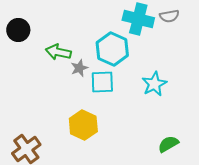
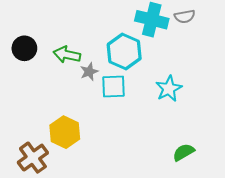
black circle: (18, 30) -> (24, 48), moved
yellow hexagon: (83, 125) -> (65, 132), moved

